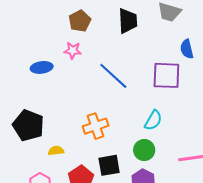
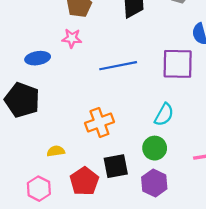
blue line: (113, 76) -> (118, 66), turned -52
black pentagon: (28, 125) -> (22, 100), moved

